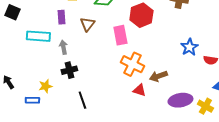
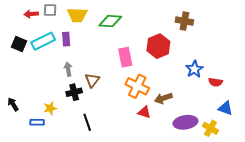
black square: (12, 12) -> (19, 44), moved
red hexagon: (141, 15) -> (158, 46), moved
brown triangle: (87, 24) -> (92, 80), moved
cyan rectangle: (38, 36) -> (43, 41), moved, turned -30

